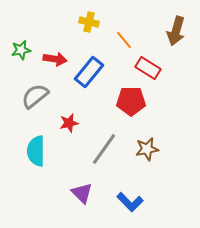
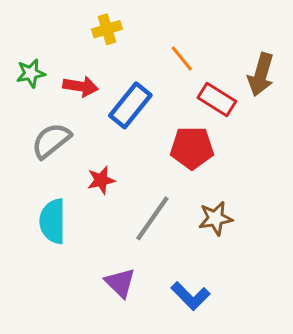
yellow cross: (89, 22) -> (107, 29), moved, turned -30
brown arrow: (176, 31) -> (261, 75), moved

